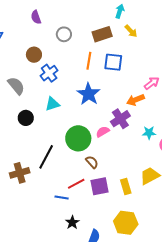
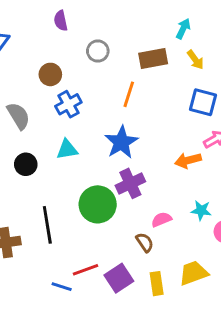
blue square: (113, 62) -> (203, 102), moved
purple cross: (120, 119) -> (130, 183), moved
pink semicircle: (103, 132) -> (161, 219), moved
black line: (46, 157) -> (47, 225), turned -45
brown semicircle: (92, 162) -> (145, 242), moved
purple square: (100, 186) -> (119, 278), turned -30

